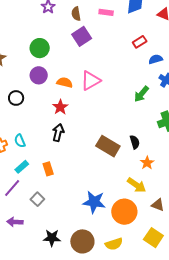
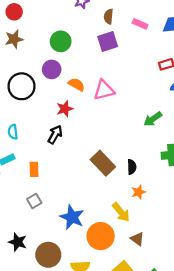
black circle: (16, 98) -> (21, 86), size x1.6
gray square: (37, 199) -> (34, 201), moved

